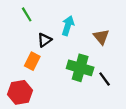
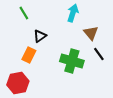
cyan arrow: (68, 26) -> (73, 13), moved
black line: (105, 79) -> (99, 54), moved

